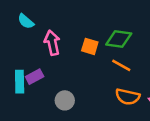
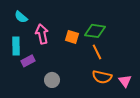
orange line: (121, 65) -> (97, 52), turned 35
cyan rectangle: (20, 82) -> (16, 46), moved

